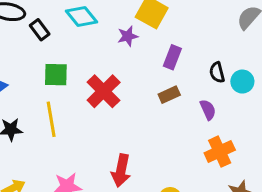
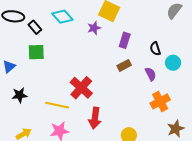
green square: (56, 75) -> (36, 52), moved
cyan circle: (242, 82) -> (173, 63), moved
red cross: (104, 91) -> (81, 88), moved
yellow line: (51, 119) -> (57, 105), moved, turned -65

